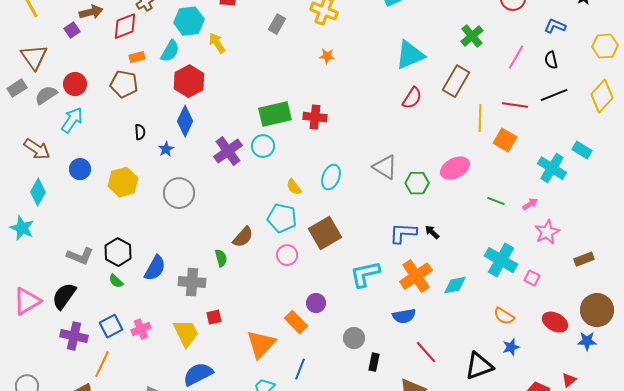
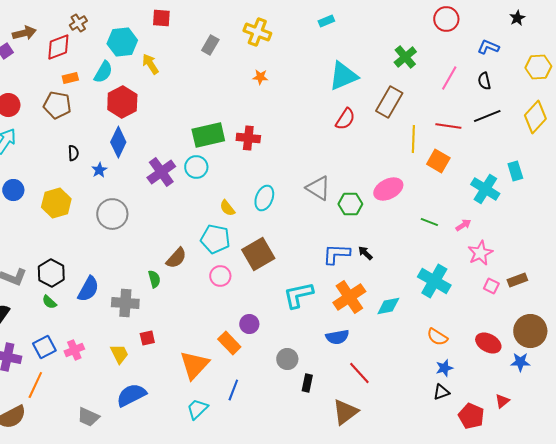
cyan rectangle: (582, 150) -> (515, 171), turned 42
pink square: (532, 278) -> (491, 286), moved
yellow trapezoid: (186, 333) -> (119, 354), size x0.7
black triangle: (479, 366) -> (441, 392), moved, size x0.6

